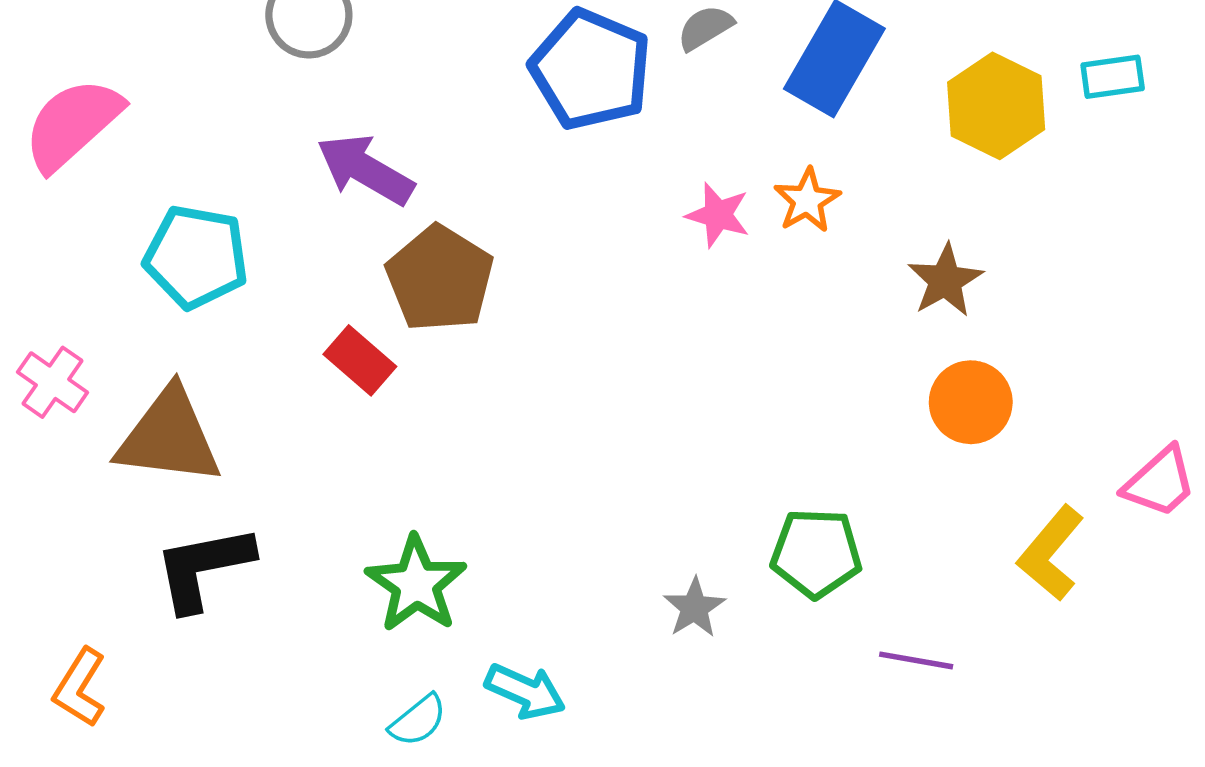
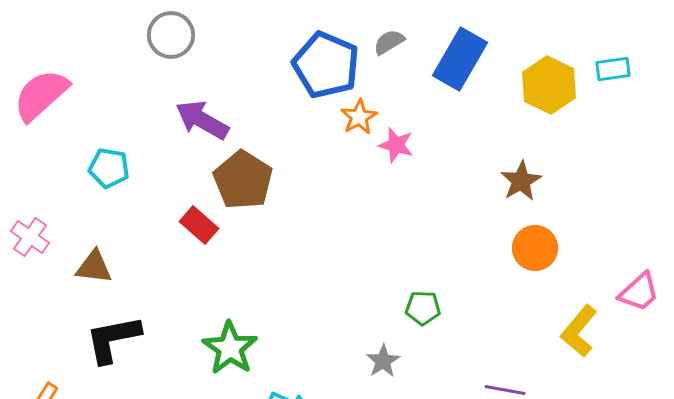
orange star: (807, 200) -> (359, 117), moved
cyan pentagon: (196, 257) -> (109, 168), size x0.7
brown triangle: (169, 437) -> (94, 267), size x0.6
green pentagon: (816, 553) -> (423, 308), moved, size x0.7

